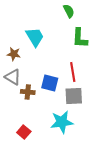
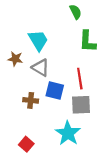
gray triangle: (13, 77) -> (40, 68), moved
cyan star: (62, 122) -> (68, 133), turned -30

